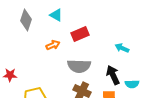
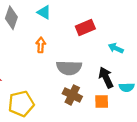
red rectangle: (80, 34) -> (85, 27), moved
orange arrow: (53, 45) -> (41, 45), turned -64

